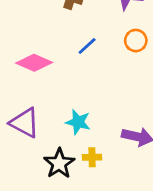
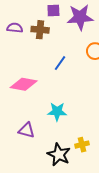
cyan star: (78, 122) -> (57, 112), moved
purple triangle: (25, 123) -> (27, 130), size x0.7

